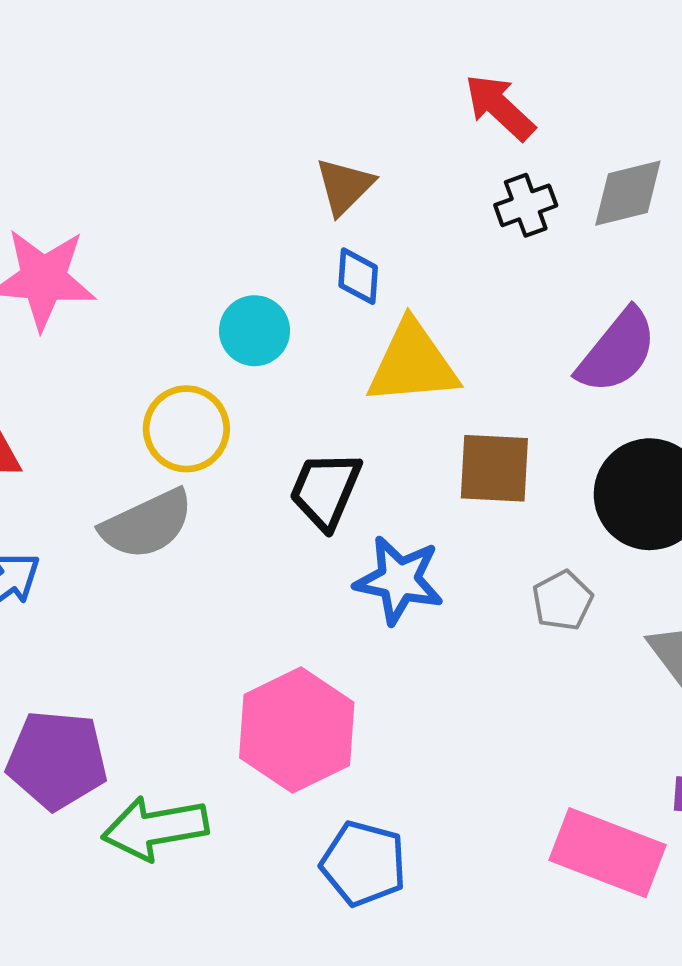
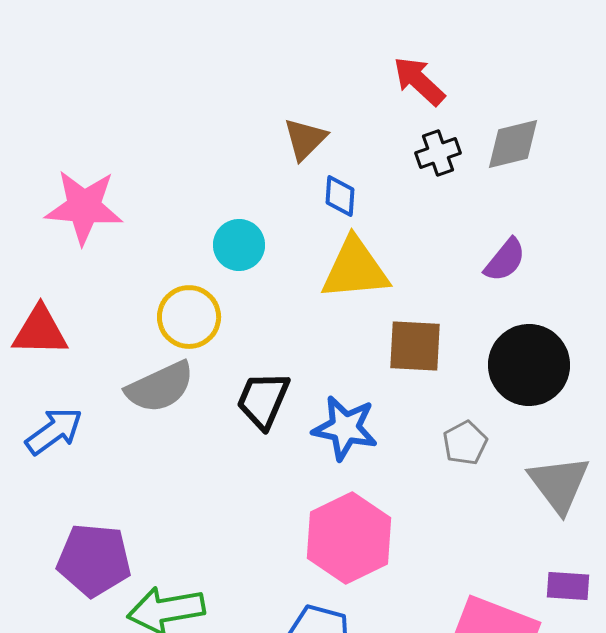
blue diamond: (358, 276) -> (340, 196), moved
purple semicircle: (617, 351) -> (505, 260), size x0.7
black trapezoid: (325, 490) -> (263, 400), moved
pink hexagon: (297, 730) -> (349, 538), moved

